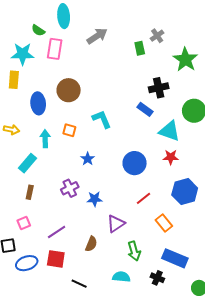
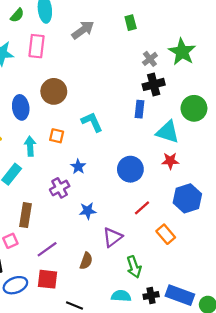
green semicircle: (38, 30) -> (17, 15), moved, turned -80
gray cross: (157, 36) -> (150, 59), moved
green rectangle: (140, 48) -> (131, 23), moved
blue rectangle: (145, 109) -> (140, 109), turned 63
purple cross: (70, 188) -> (60, 188), moved
brown rectangle: (30, 192) -> (26, 215), moved, size x1.5
blue rectangle: (175, 258) -> (180, 295), moved
black cross: (157, 278) -> (151, 296), moved, turned -32

